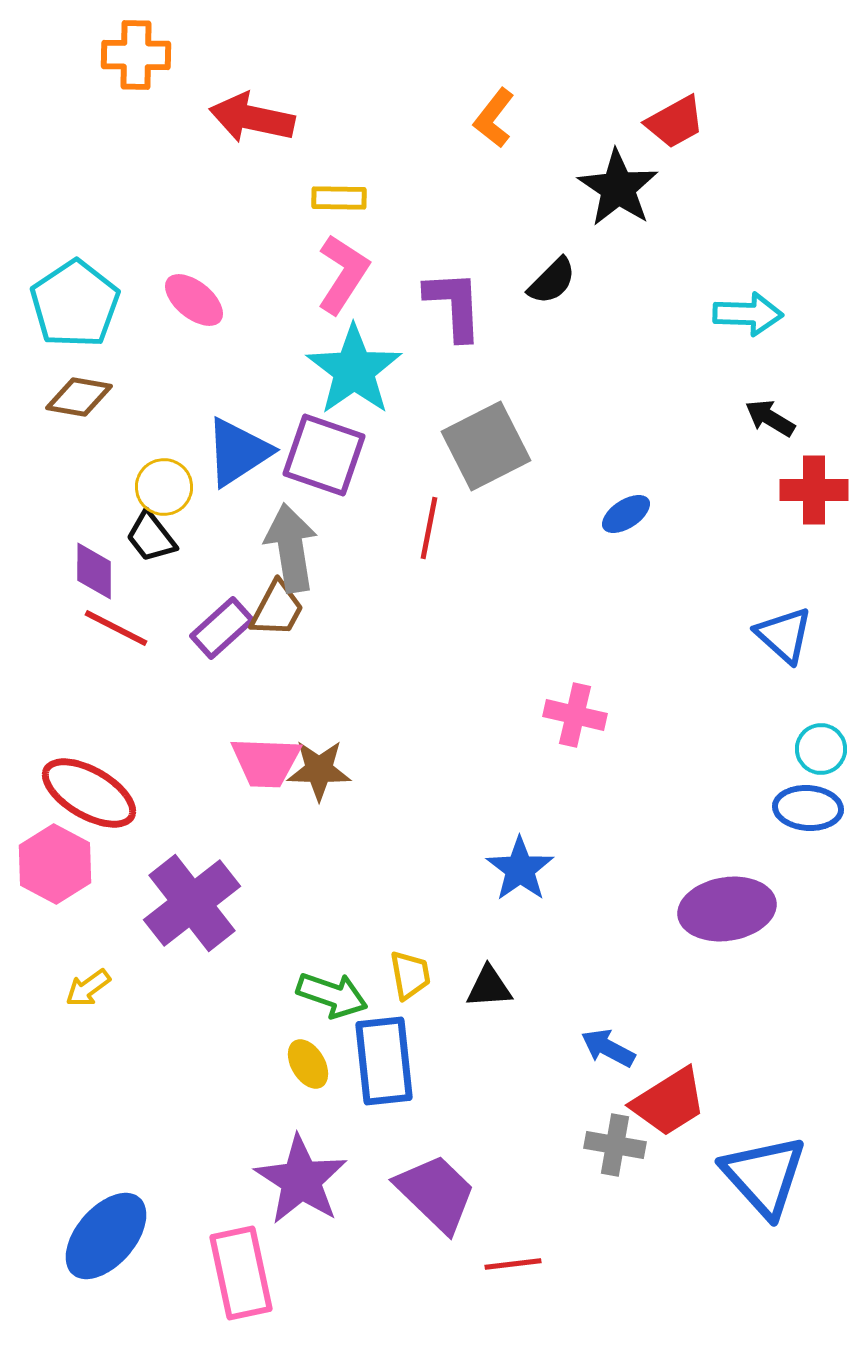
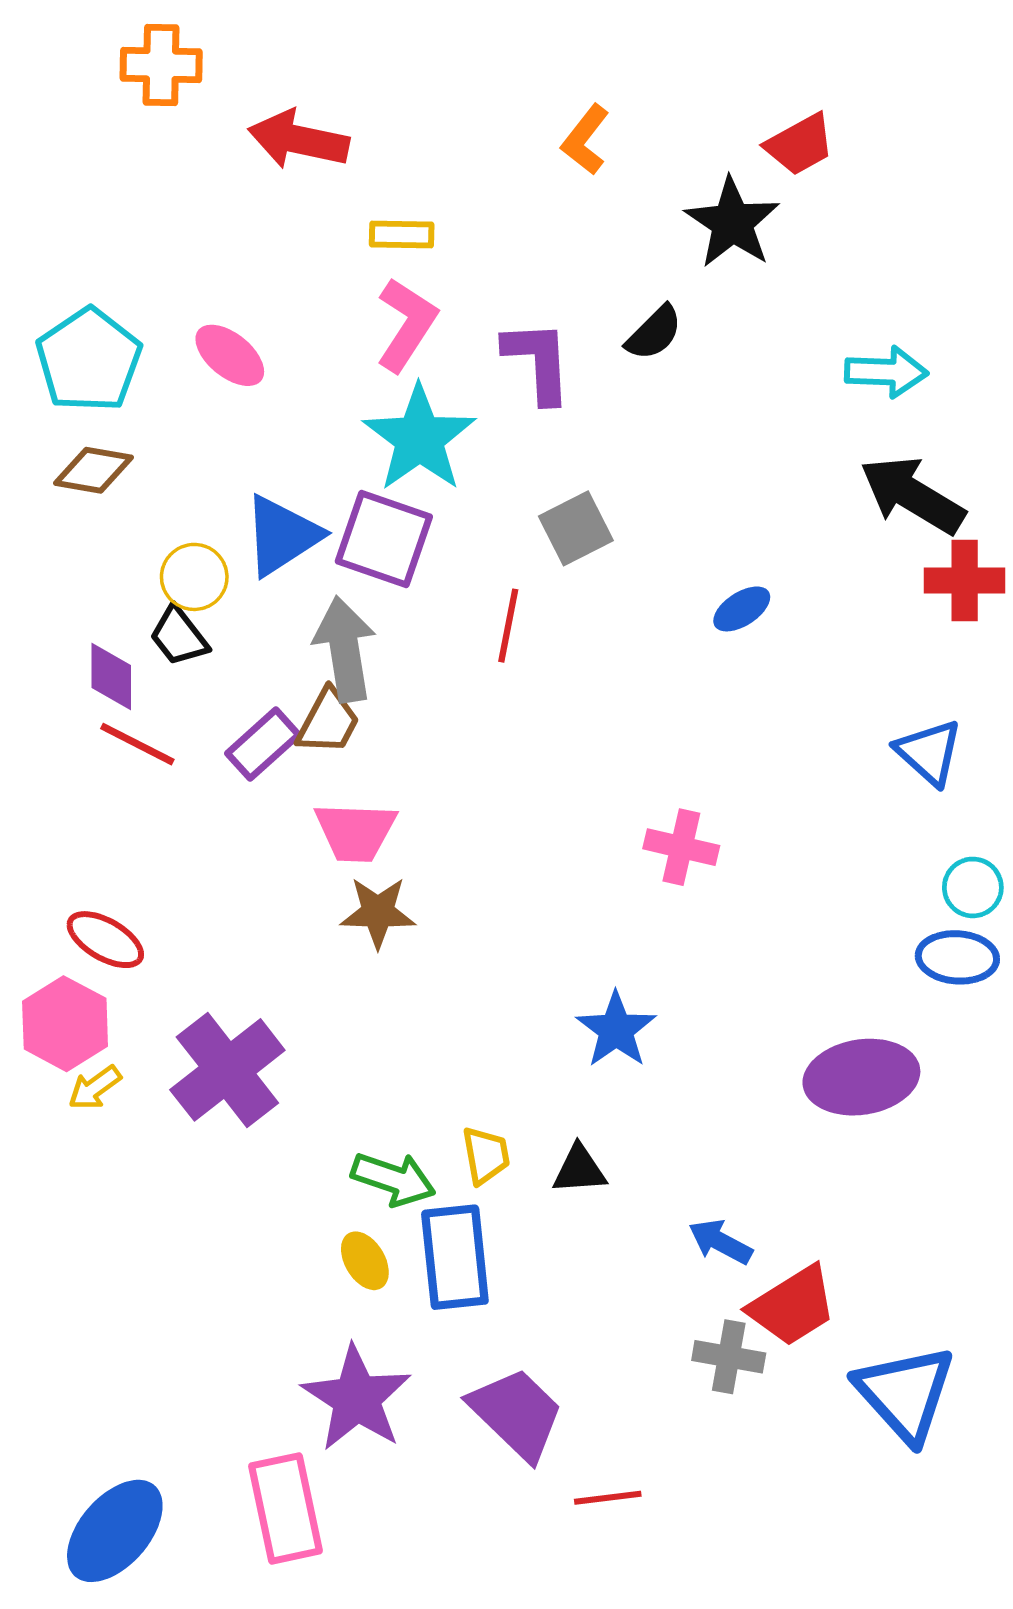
black arrow: (770, 418) -> (912, 495), size x1.8
gray square: (486, 446) -> (576, 528), size x0.7
pink trapezoid: (266, 762) -> (355, 832), moved
red ellipse: (89, 793) -> (105, 940), size x0.7
yellow arrow: (88, 988) -> (95, 1088), moved
blue ellipse: (106, 1236) -> (115, 1531), moved

